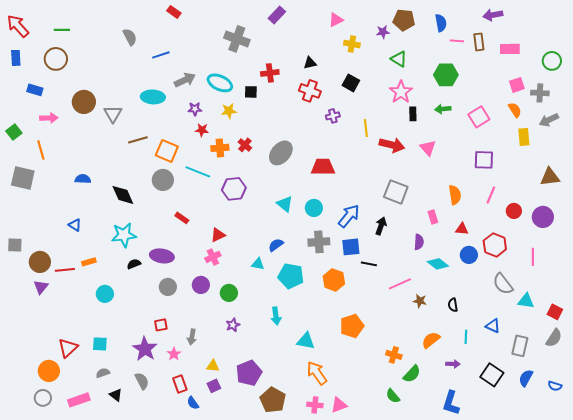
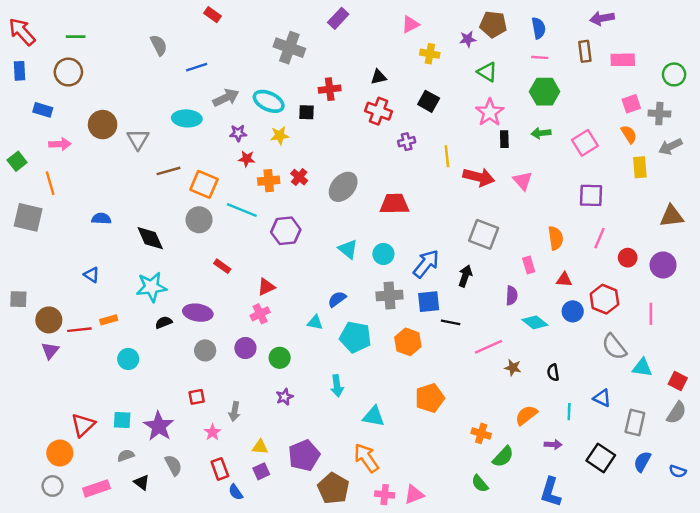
pink line: (457, 41) -> (540, 57), moved
purple star: (145, 349) -> (159, 426), moved
orange arrow: (317, 373) -> (366, 458), moved

